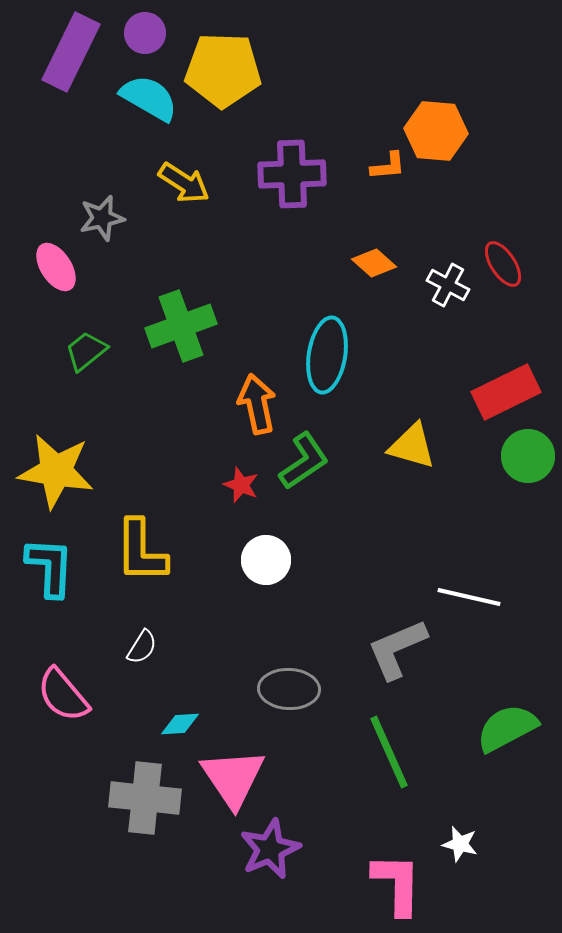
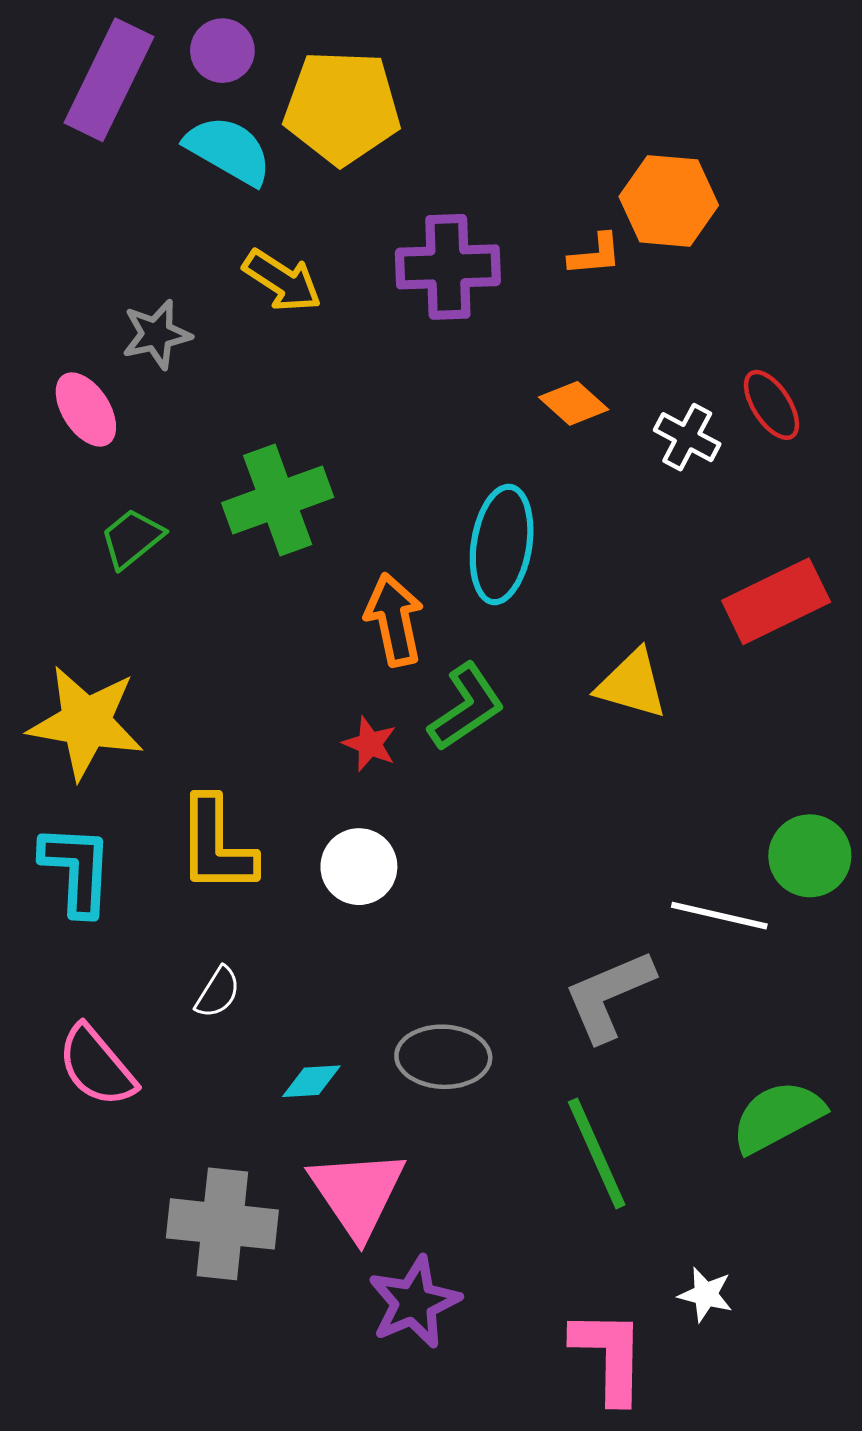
green circle: (528, 456) -> (810, 856), moved
white circle: (266, 560) -> (359, 867), moved
cyan diamond: (180, 724) -> (311, 1081), moved

